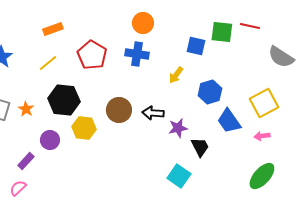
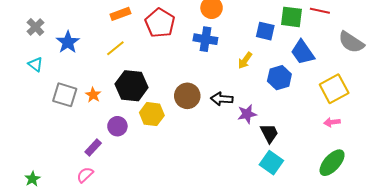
red pentagon: (92, 55) -> (160, 23), moved
blue trapezoid: (229, 121) -> (303, 52), moved
cyan square: (179, 176) -> (271, 163), moved

